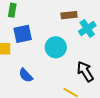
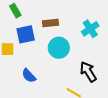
green rectangle: (12, 10) -> (15, 11), turned -40
brown rectangle: (69, 15) -> (51, 23), moved

